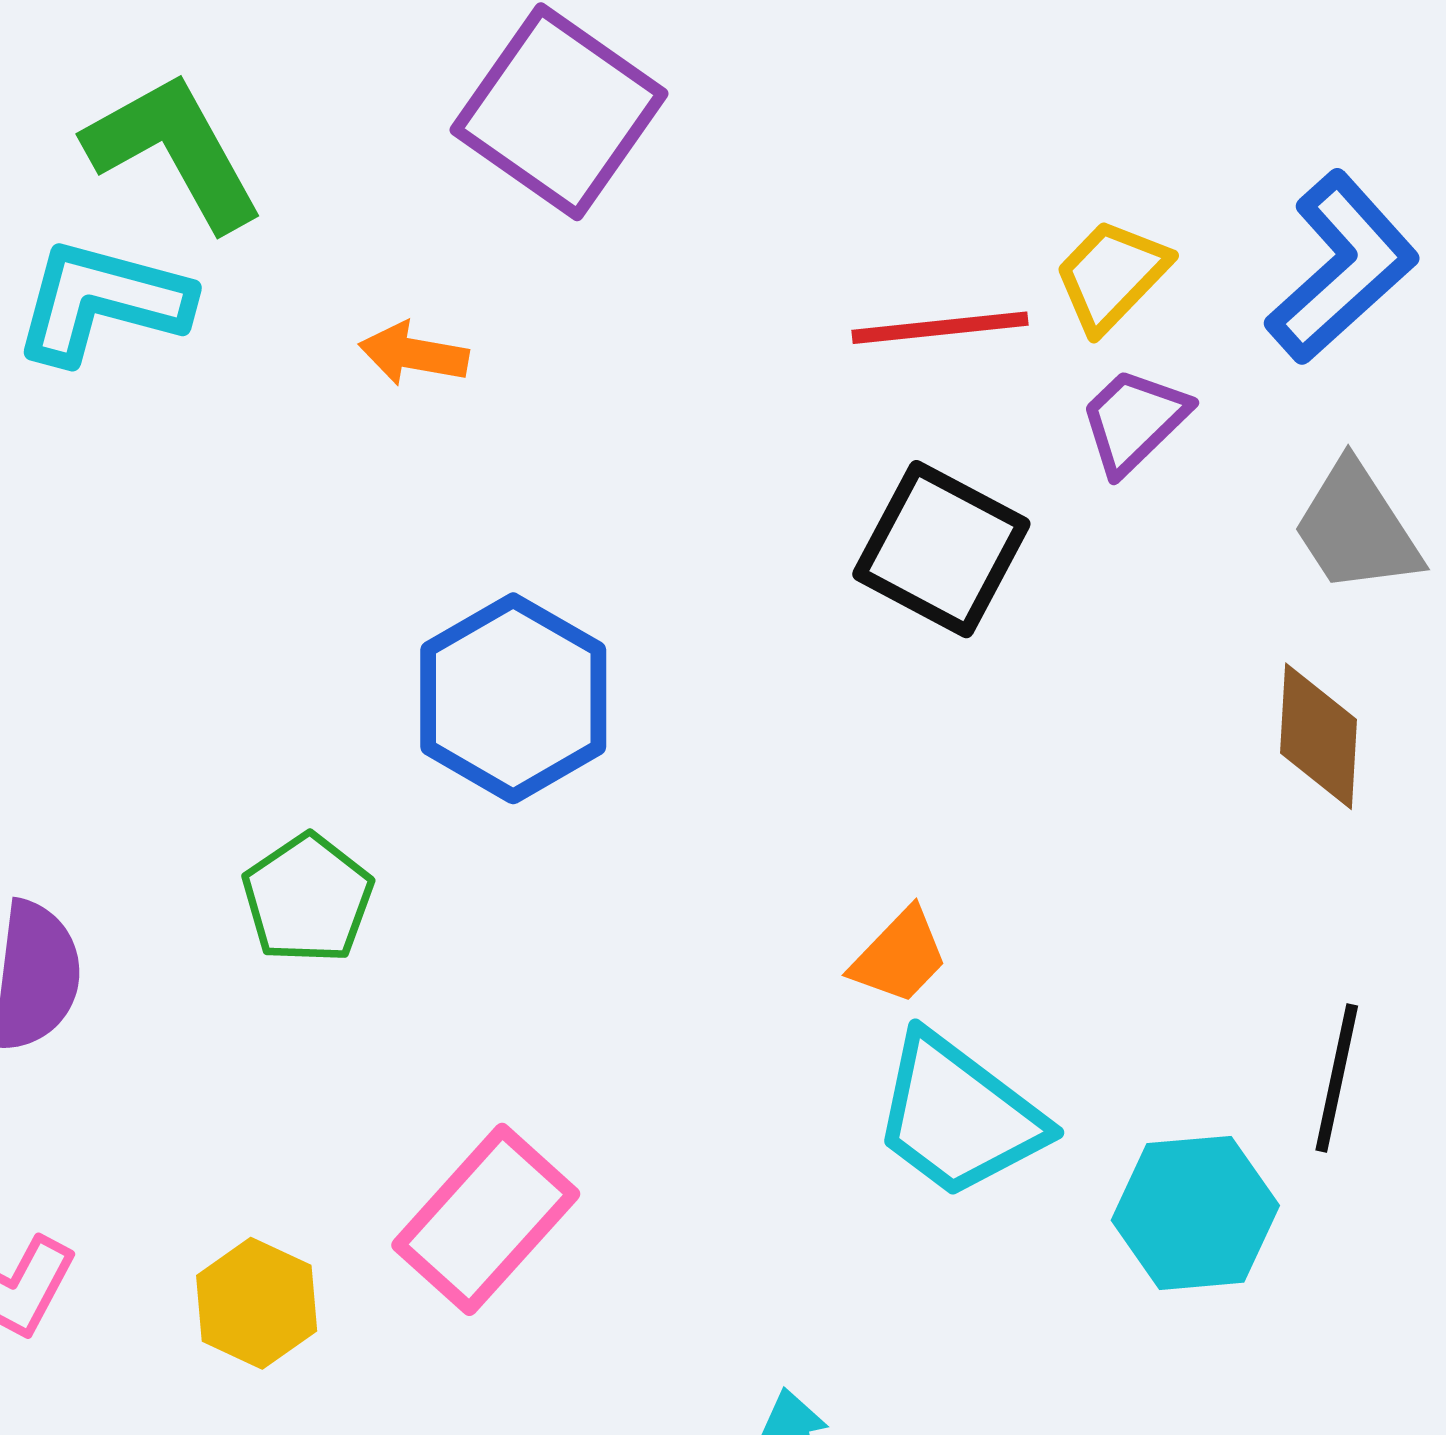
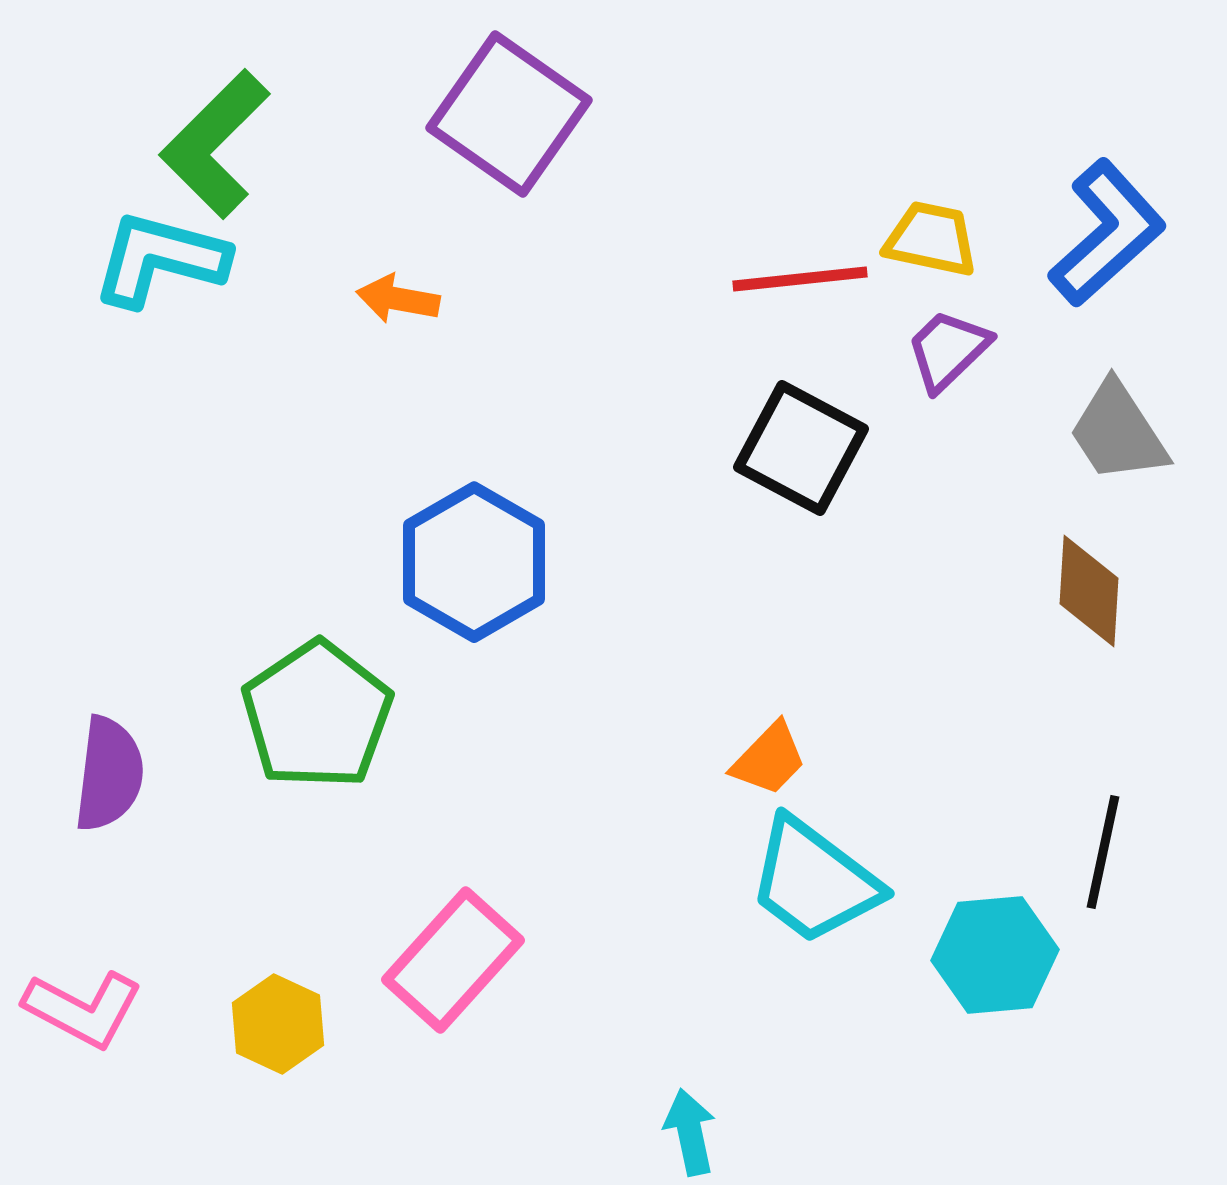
green L-shape: (174, 151) -> (215, 144), turned -106
yellow trapezoid: (1112, 275) -> (931, 239), turned 58
green pentagon: (308, 899) -> (317, 715), size x1.5

